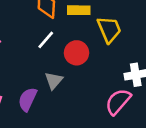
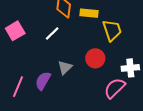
white line: (46, 40) -> (52, 34), moved
red circle: (77, 53) -> (95, 58), moved

